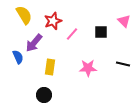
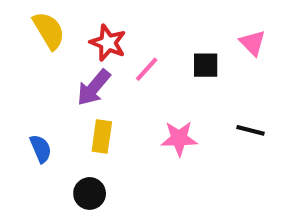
red star: (53, 21) -> (108, 43), turned -30
purple arrow: (34, 43) -> (94, 88), moved
blue semicircle: (18, 57) -> (41, 149), moved

